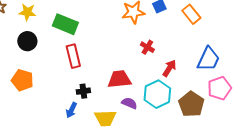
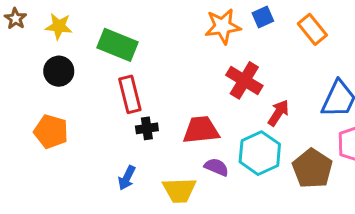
red cross: (147, 47) -> (244, 80), size x1.6
black cross: (83, 91) -> (147, 128), moved

